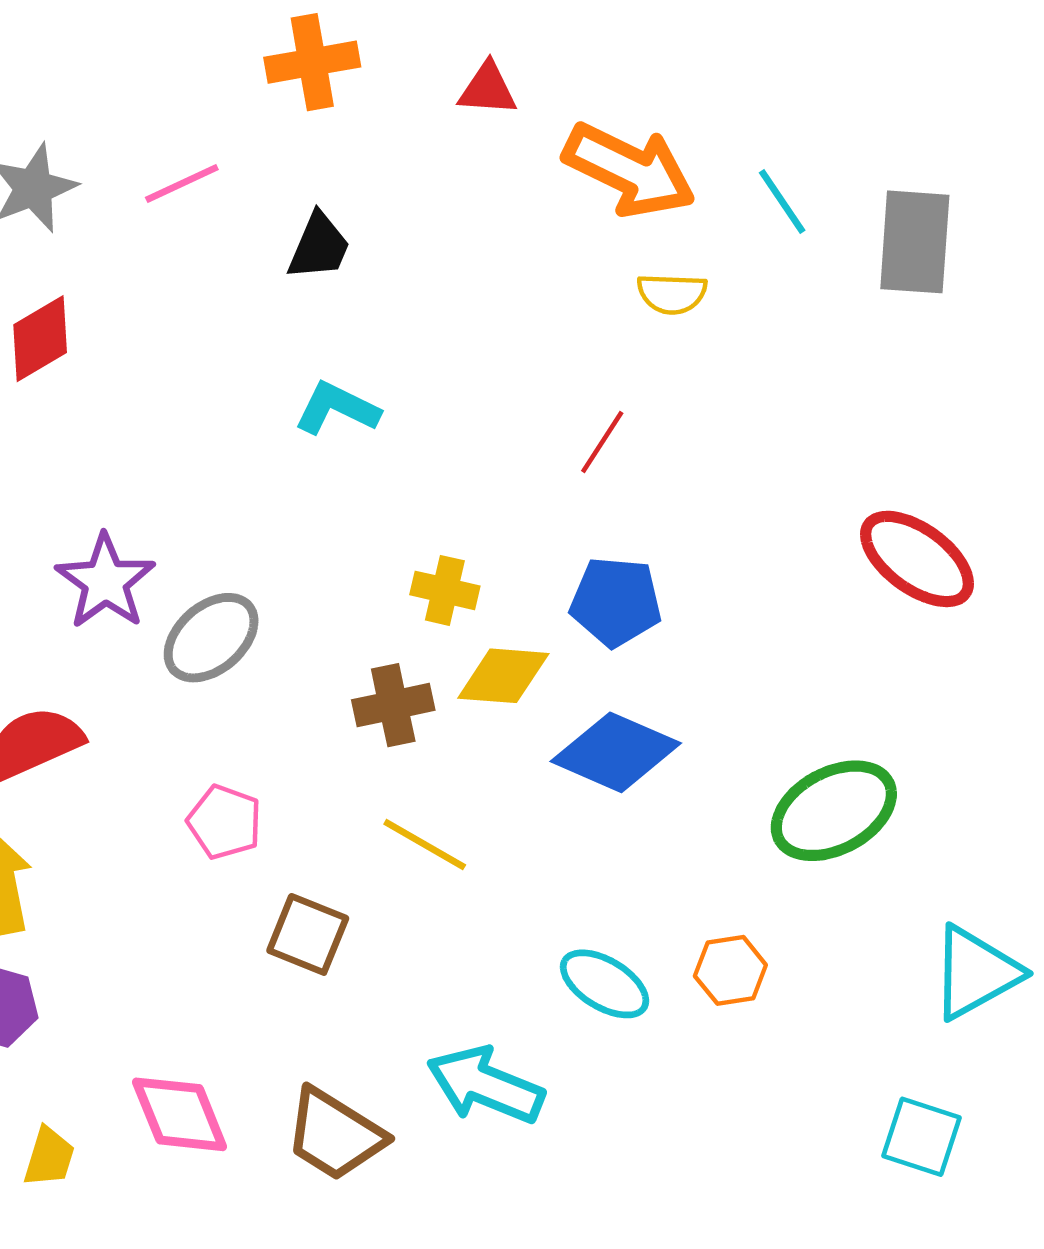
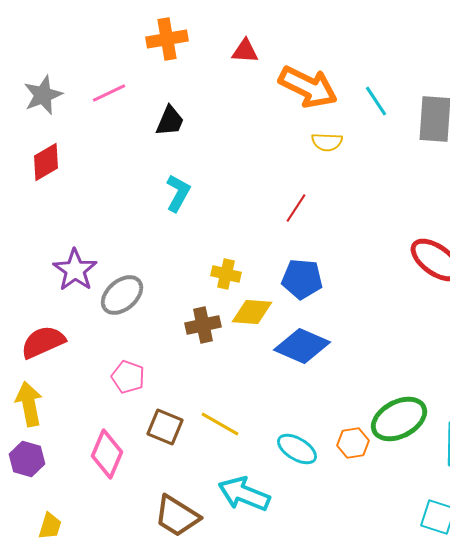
cyan L-shape: (337, 408) -> (178, 193), turned 93
green ellipse: (834, 811) -> (399, 419), moved
yellow line: (425, 844) -> (220, 424), moved
pink diamond: (180, 1114) -> (107, 454), moved, turned 45

